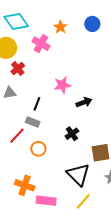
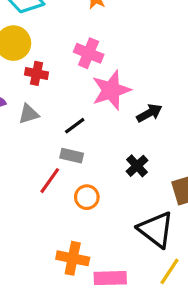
pink cross: (41, 44) -> (89, 53), moved
red cross: (18, 68) -> (36, 73), turned -32
pink star: (62, 85) -> (111, 90), size x1.4
black line: (37, 104) -> (75, 126), turned 40

